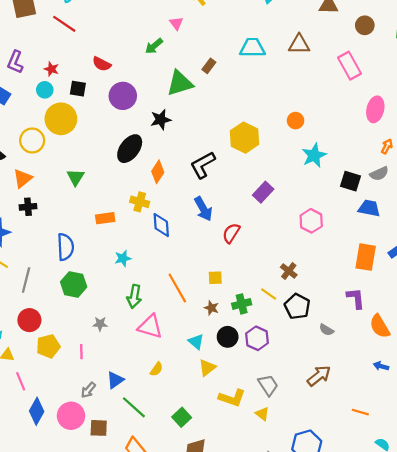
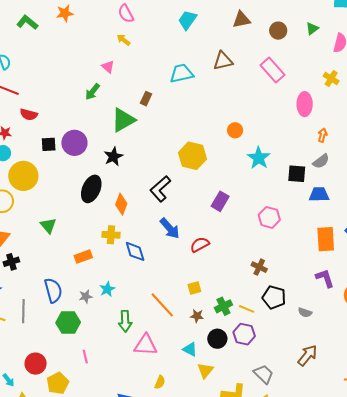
red semicircle: (102, 64) -> (29, 114), moved
black square: (78, 89) -> (49, 144), moved
red semicircle: (231, 233) -> (200, 245), turned 42
gray line: (26, 280) -> (23, 311), moved
yellow line: (269, 294) -> (247, 309), moved
gray star: (100, 324) -> (86, 296), moved
pink line: (81, 352) -> (85, 357), moved

